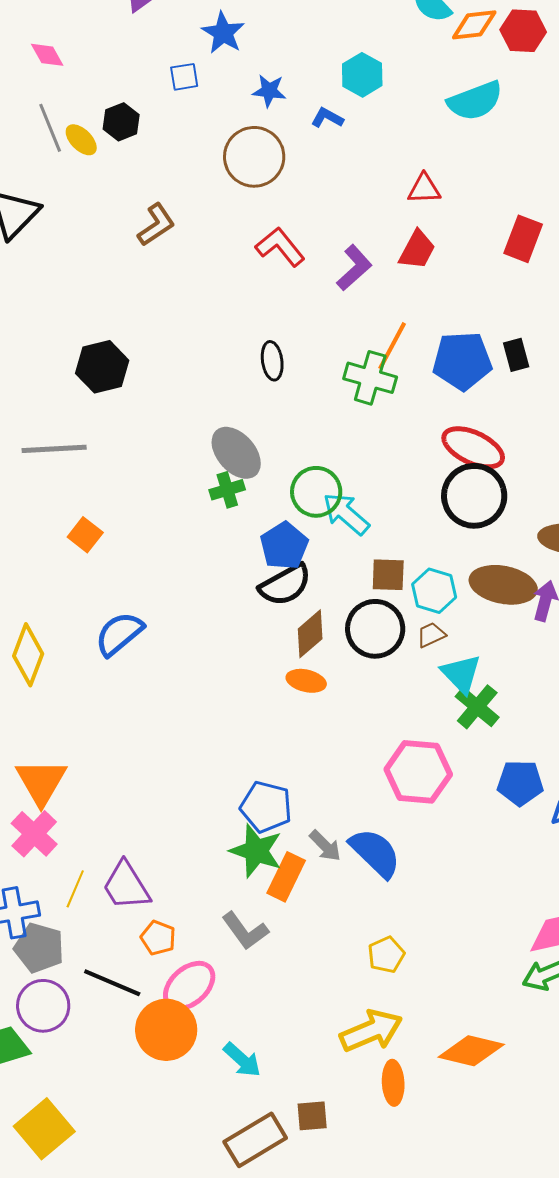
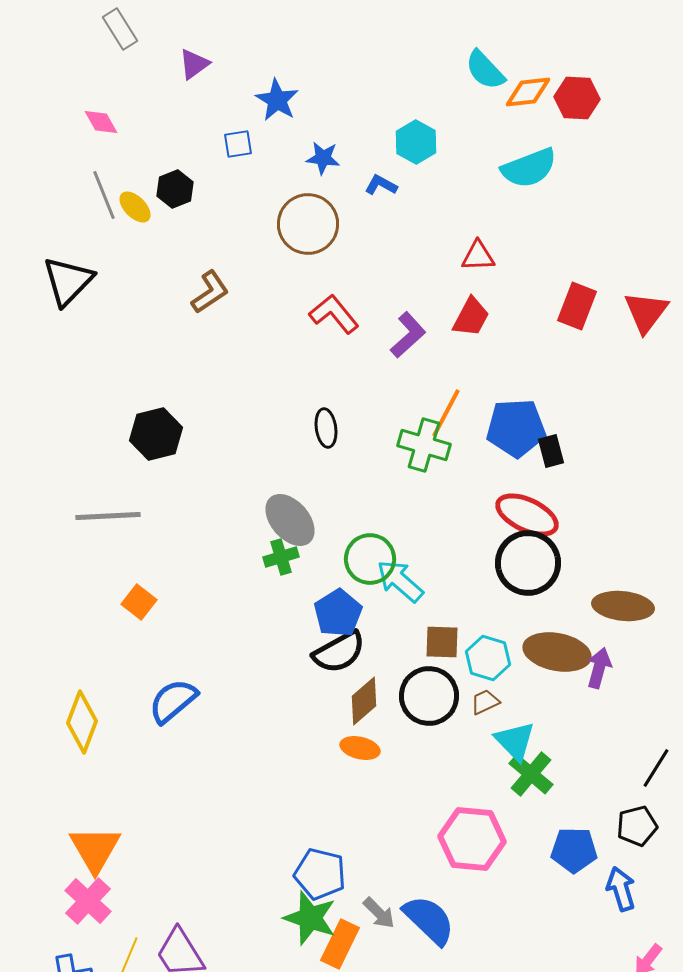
black rectangle: (516, 355) -> (551, 451), moved

